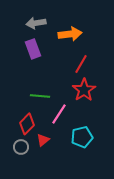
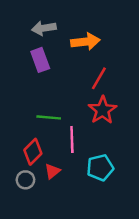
pink line: (59, 114) -> (72, 139), turned -35

